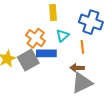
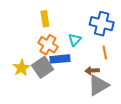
yellow rectangle: (53, 12) -> (45, 19), moved
orange line: (82, 47) -> (105, 53), moved

